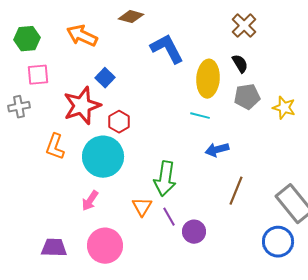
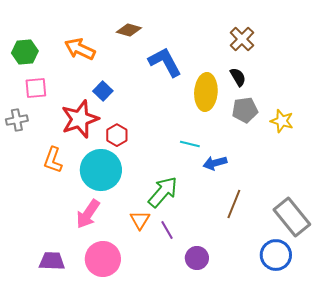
cyan line: (200, 116) -> (190, 144), moved
green arrow: (165, 179) -> (163, 192), turned -148
pink arrow: (90, 201) -> (88, 214), size x1.4
purple circle: (194, 232) -> (197, 258), moved

